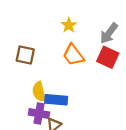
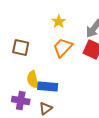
orange trapezoid: (73, 55) -> (63, 48), turned 80
purple cross: (39, 113) -> (21, 101), moved

